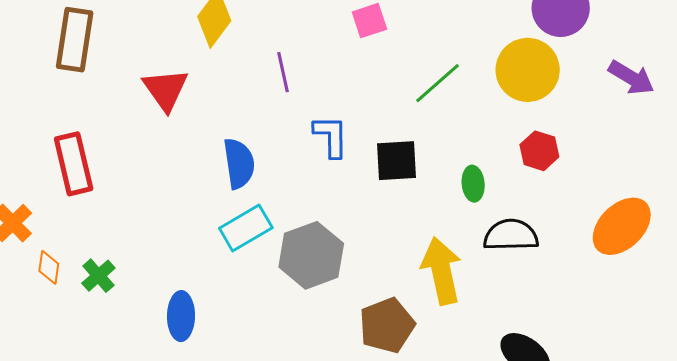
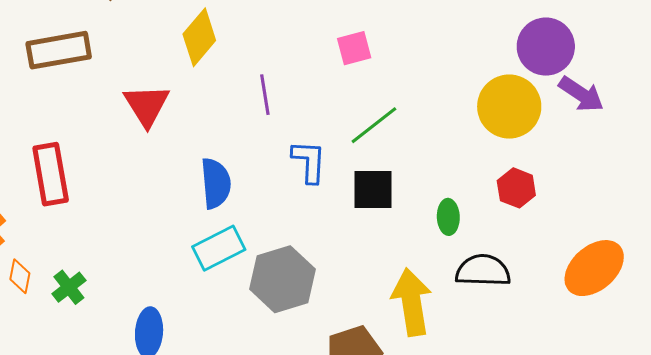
brown rectangle: (75, 40) -> (59, 50), turned 68
purple arrow: (631, 78) -> (581, 94), moved
green line: (438, 83) -> (374, 125), moved

